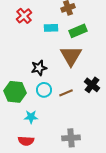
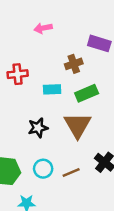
red cross: (24, 16) -> (18, 74), turned 35
black star: (39, 68) -> (38, 128), moved

